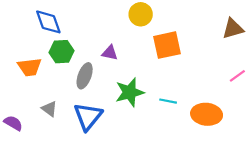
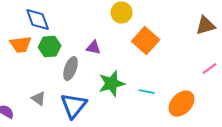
orange square: (167, 45) -> (146, 41), turned -36
orange trapezoid: (30, 67) -> (21, 45), moved
orange ellipse: (207, 114) -> (182, 104), turned -52

